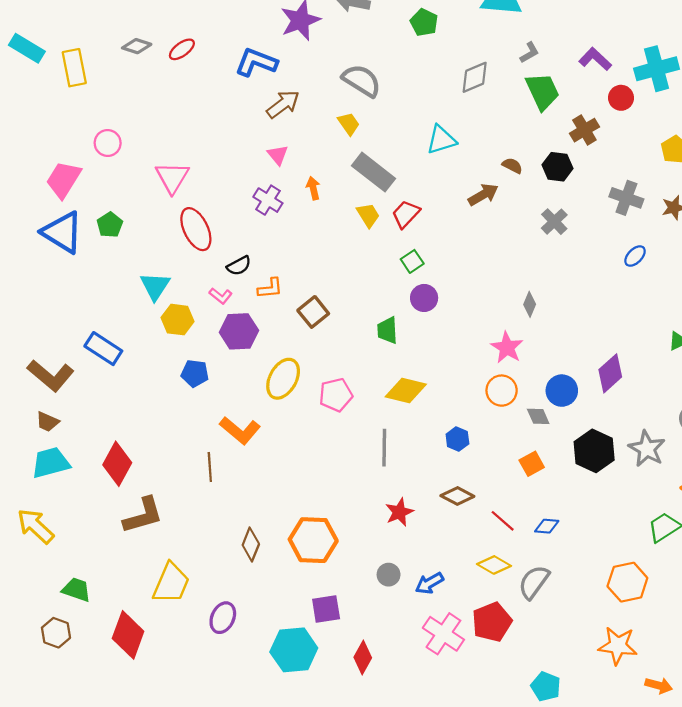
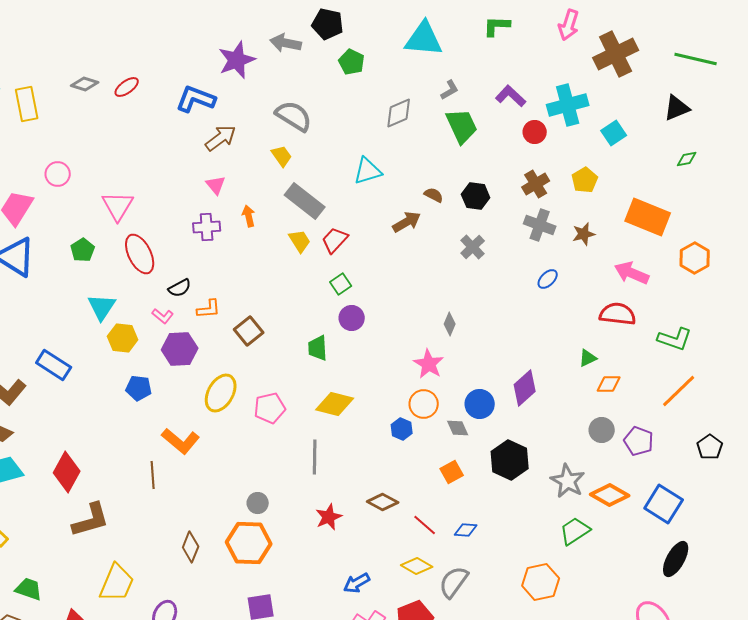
brown cross: (584, 130) -> (536, 184), moved
purple cross: (268, 200) -> (207, 227), turned -36
green pentagon: (110, 225) -> (83, 250), moved
blue hexagon: (457, 439) -> (402, 429), moved
gray star: (647, 449) -> (568, 481), moved
gray circle: (389, 575) -> (258, 503), moved

